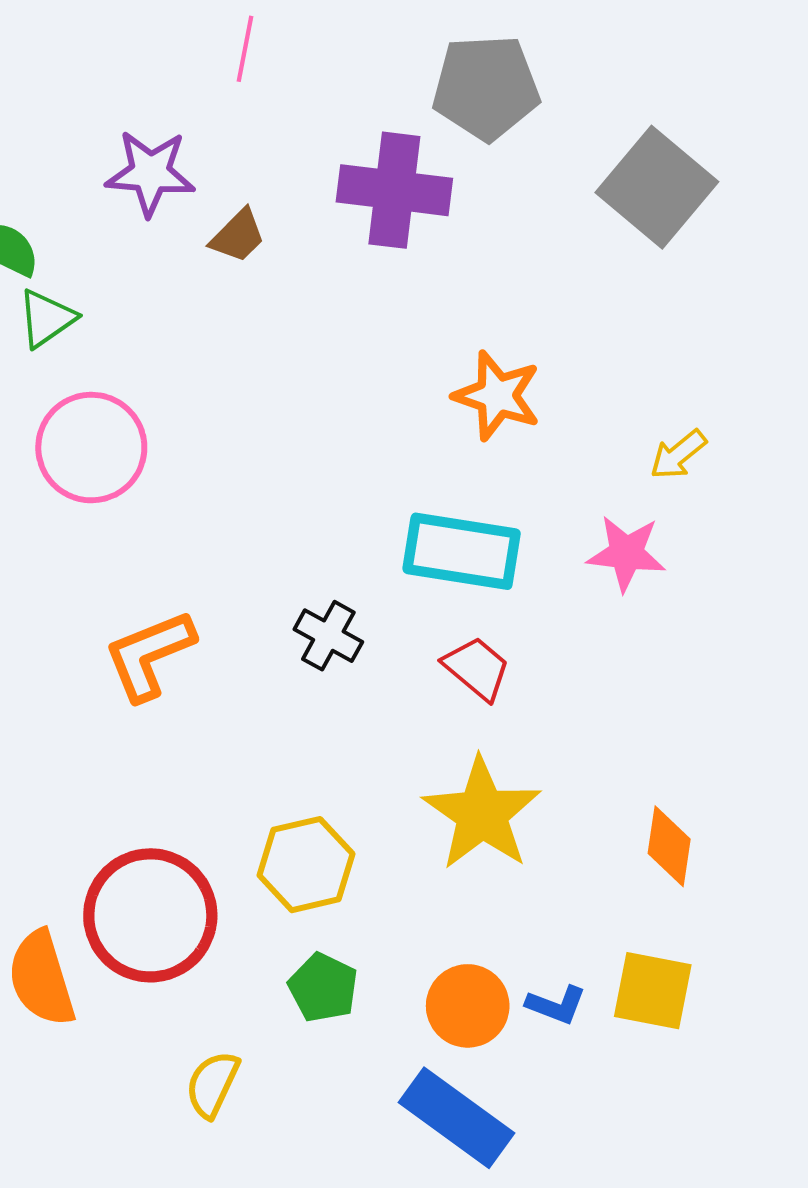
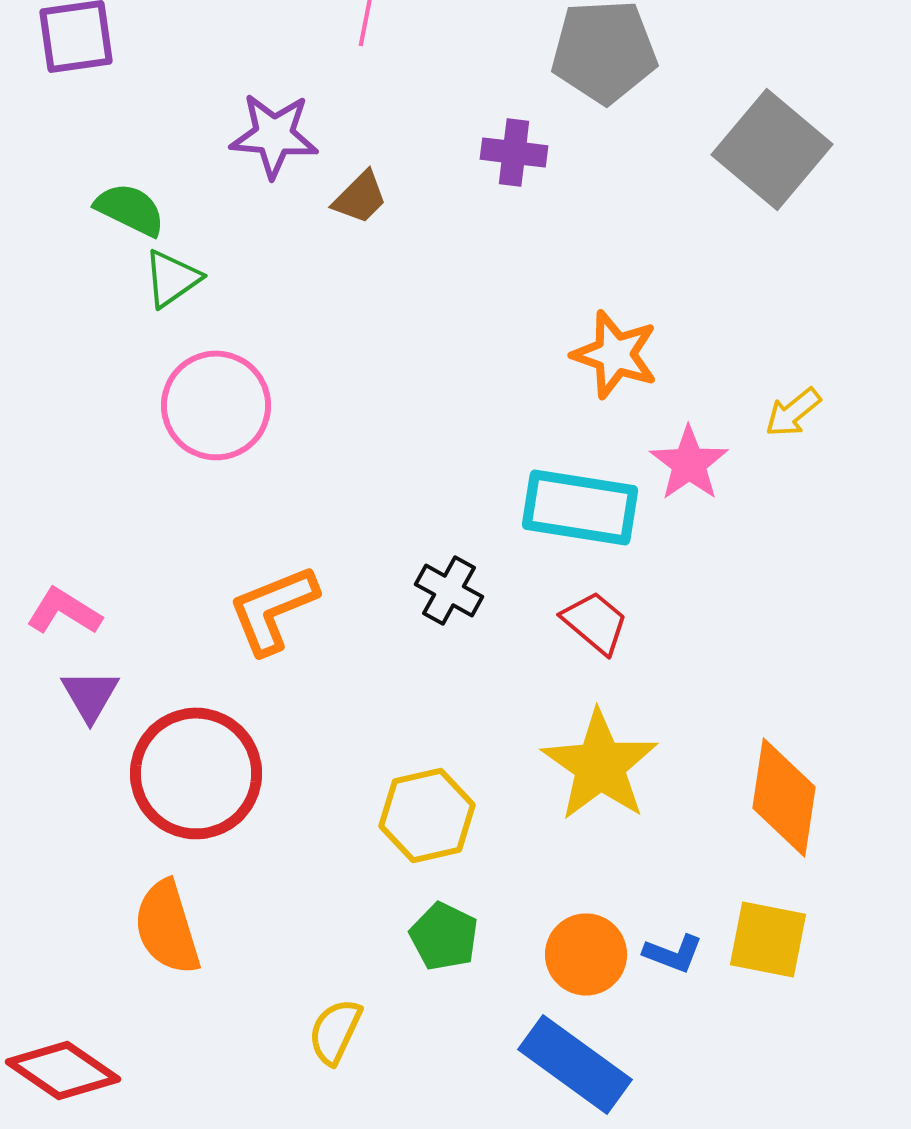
purple cross: (394, 190) -> (514, 152), size x0.6
pink star: (626, 553) -> (689, 463), moved, turned 30
orange diamond: (669, 846) -> (784, 797), size x1.5
red circle: (150, 915) -> (196, 773), moved

